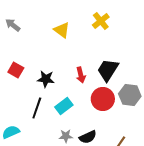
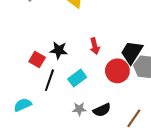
red square: (16, 70) -> (37, 60), moved
black trapezoid: (108, 70) -> (132, 52), moved

